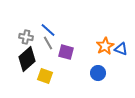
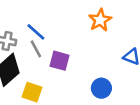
orange star: (105, 46) -> (100, 20), moved

